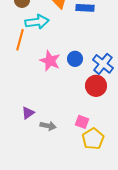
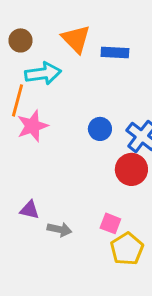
pink star: (50, 61) -> (32, 126), moved, turned 30
purple triangle: (28, 113) -> (29, 210), turned 48

